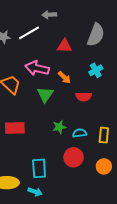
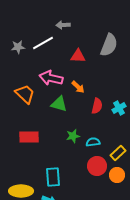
cyan cross: (96, 70) -> (119, 108), moved
green triangle: (45, 95) -> (59, 104), turned -48
red semicircle: (84, 97) -> (97, 106), turned -77
yellow rectangle: (104, 135) -> (118, 153), moved, turned 42
red circle: (73, 157) -> (97, 166), moved

